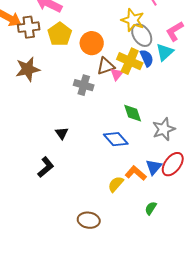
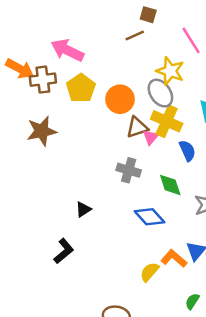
gray ellipse: (142, 35) -> (160, 93), moved
blue semicircle: (147, 58) -> (187, 151), moved
gray cross: (84, 85) -> (129, 170), moved
black triangle: (62, 133) -> (83, 209), turned 32

